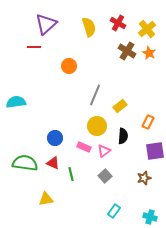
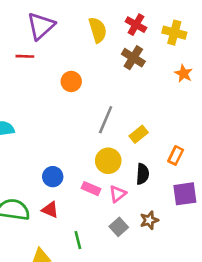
yellow cross: (147, 29) -> (174, 33), turned -36
brown cross: (127, 51) -> (133, 58), moved
orange star: (149, 53) -> (184, 74), moved
green line: (71, 174) -> (78, 240), moved
brown star: (144, 178) -> (149, 220), moved

